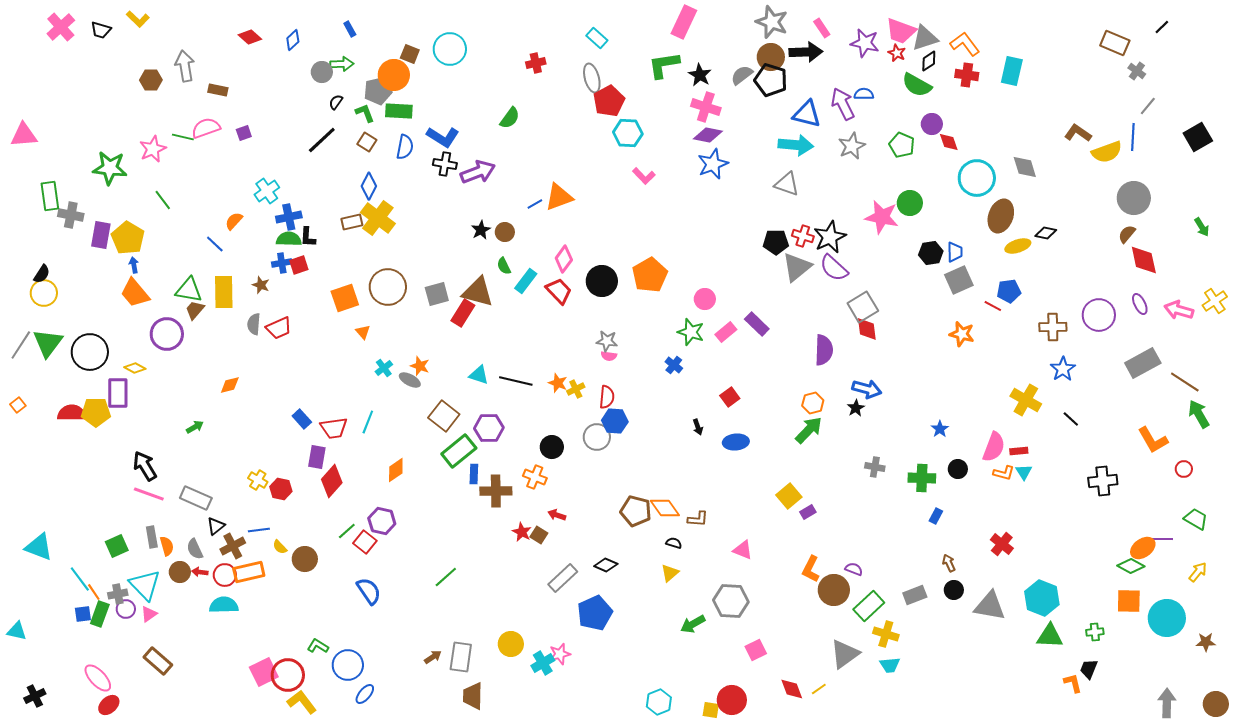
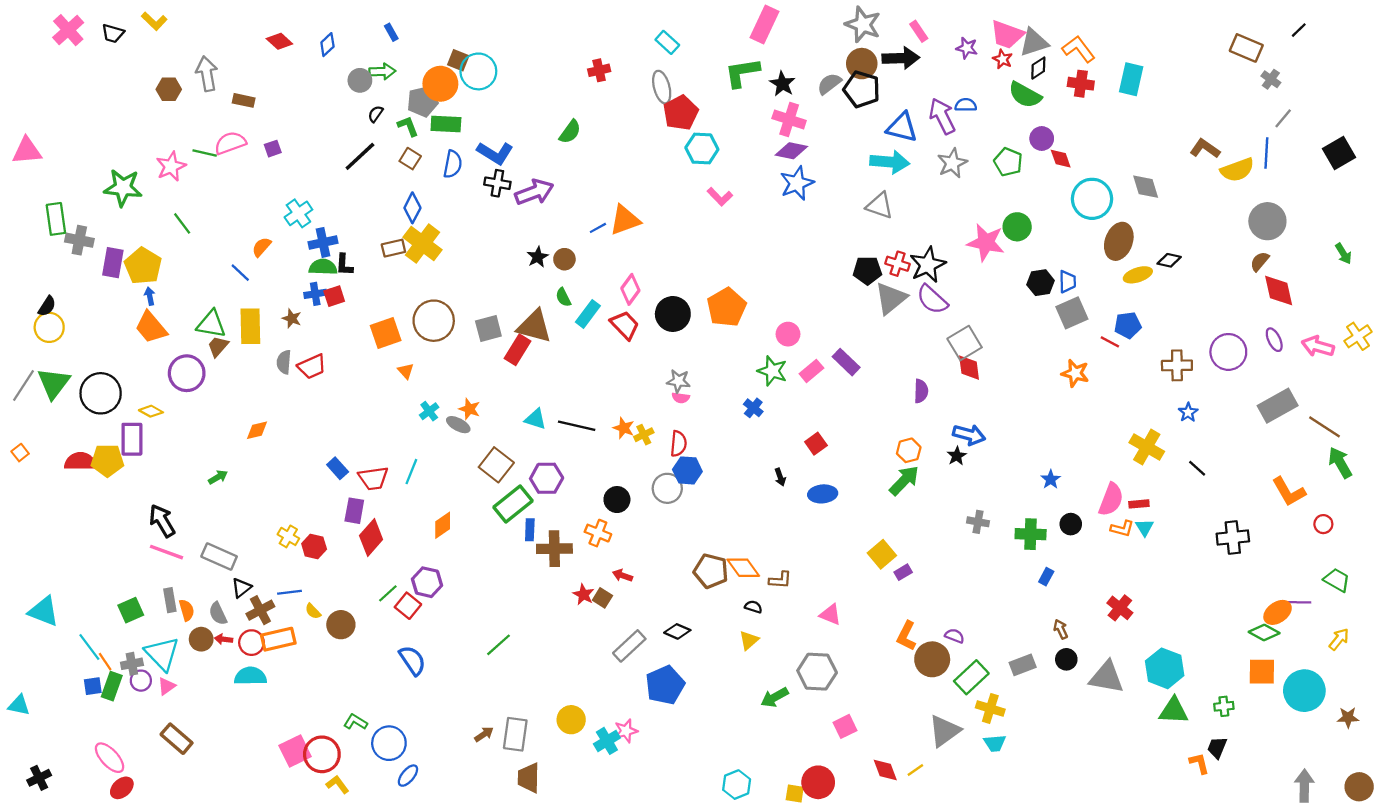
purple star: (865, 43) -> (967, 48), size x0.7
cyan circle: (450, 49) -> (478, 71), moved
purple semicircle: (824, 350) -> (921, 391), size x0.7
blue star: (1063, 369) -> (1188, 412), size x0.7
yellow L-shape: (302, 702) -> (338, 785), size x0.7

